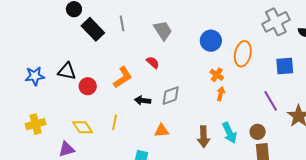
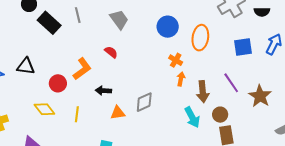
red circle: (88, 86) -> (58, 83), moved
gray diamond: (171, 96) -> (144, 102), moved
yellow diamond: (83, 127) -> (44, 109), moved
orange triangle: (162, 131) -> (118, 113), moved
brown arrow: (204, 137) -> (203, 92), moved

